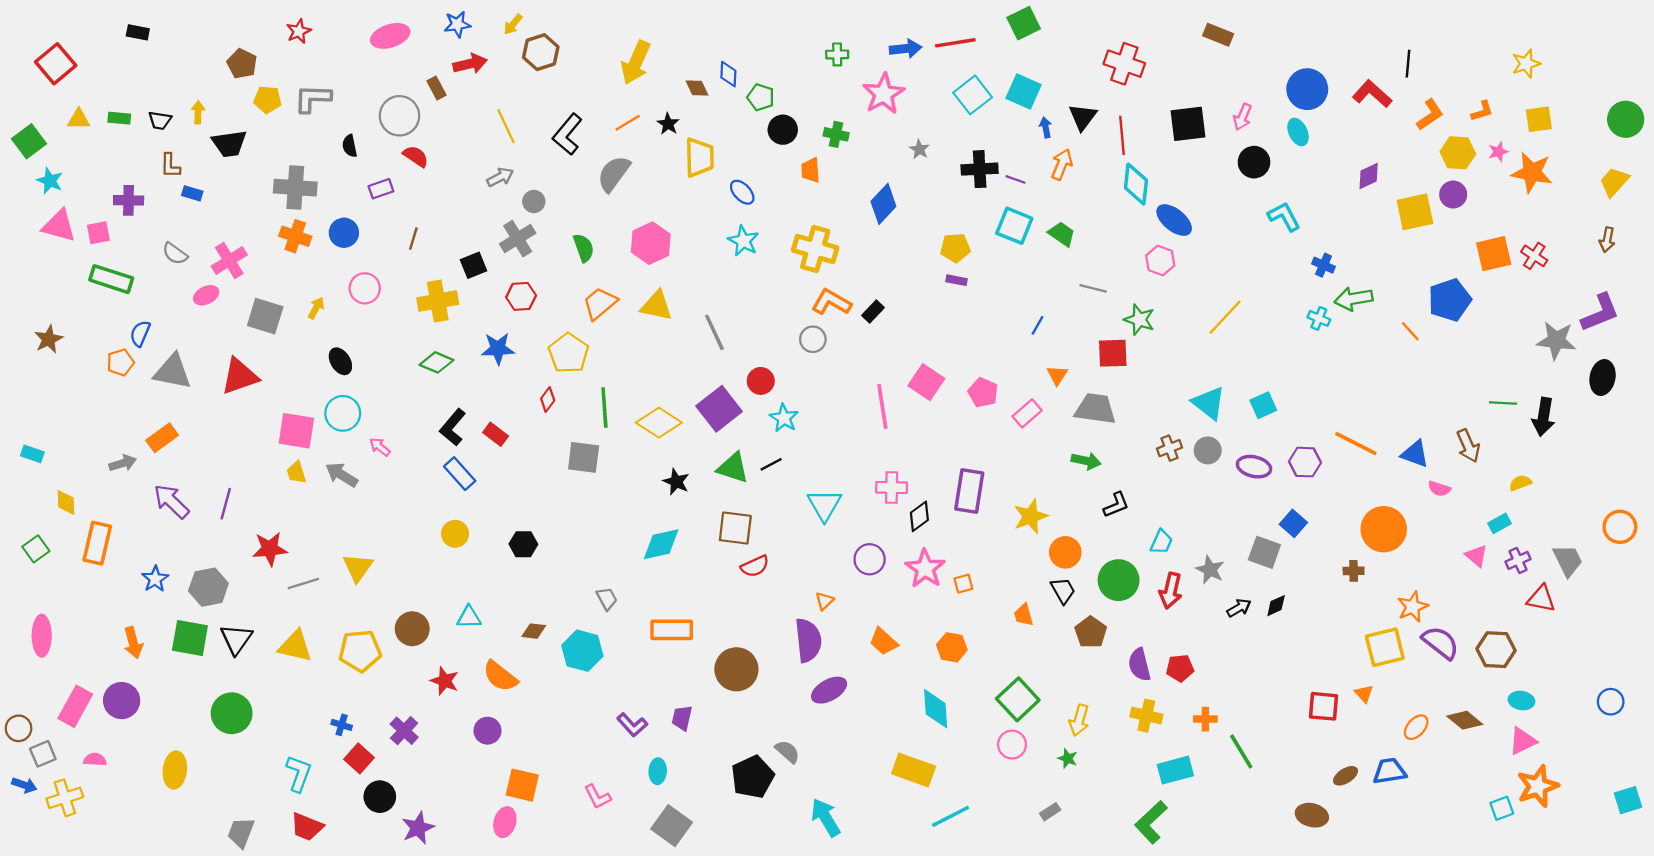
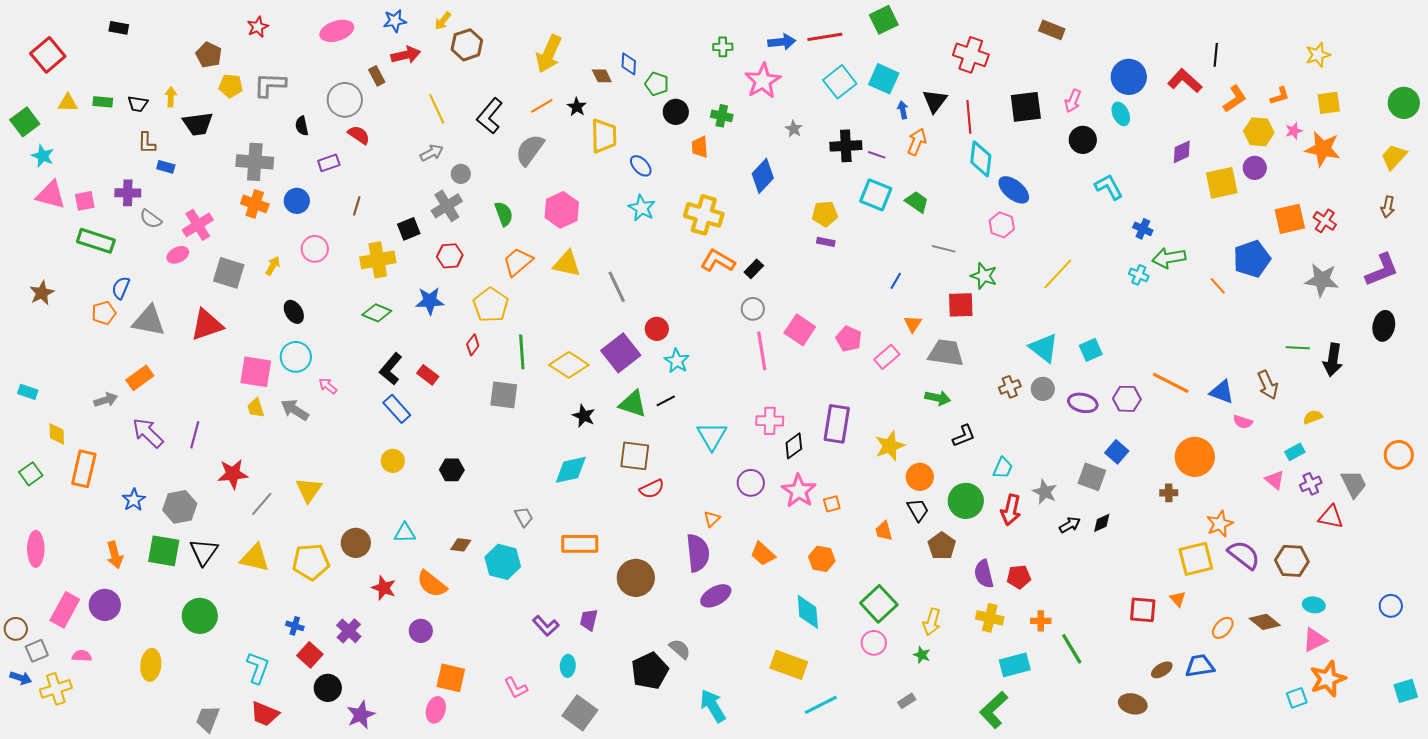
purple cross: (129, 200) -> (128, 193), moved
gray circle: (813, 339) -> (753, 309), moved
gray star: (1556, 340) -> (1322, 280), moved
gray line: (303, 584) -> (262, 504), turned -32

